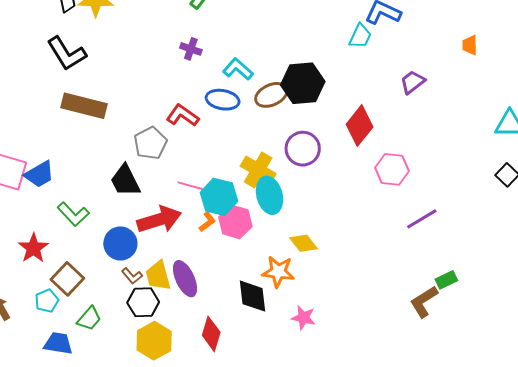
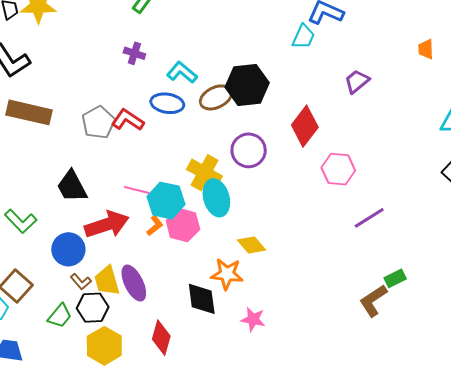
orange trapezoid: (470, 45) -> (426, 49), moved
gray pentagon: (150, 143) -> (98, 122), moved
green trapezoid: (89, 319) -> (60, 316), moved

